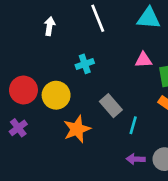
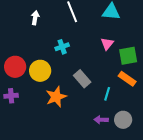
pink triangle: (143, 60) -> (107, 44), turned -48
cyan line: (133, 125) -> (107, 94), moved
purple cross: (18, 128) -> (11, 96), turned 32

